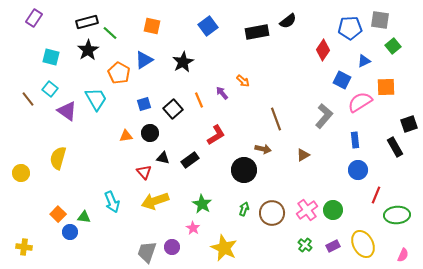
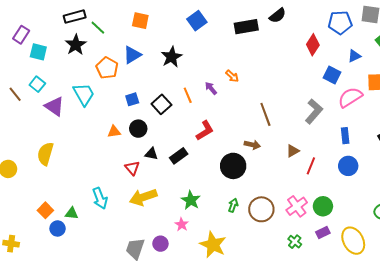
purple rectangle: (34, 18) -> (21, 35), moved
red line: (376, 195) -> (311, 166), moved
purple rectangle: (333, 246) -> (323, 233), moved

